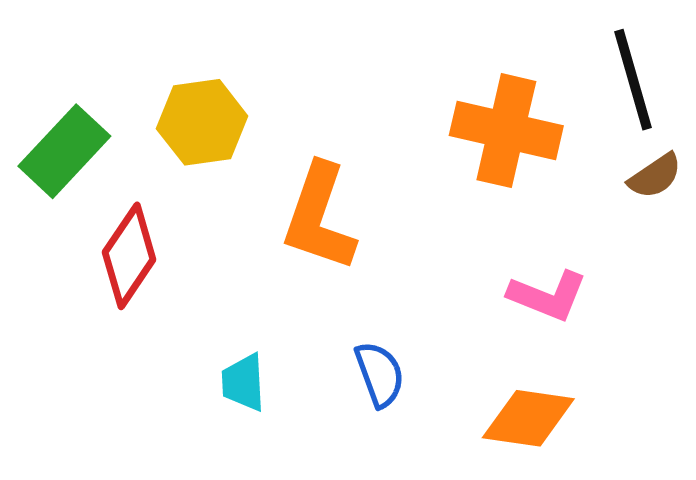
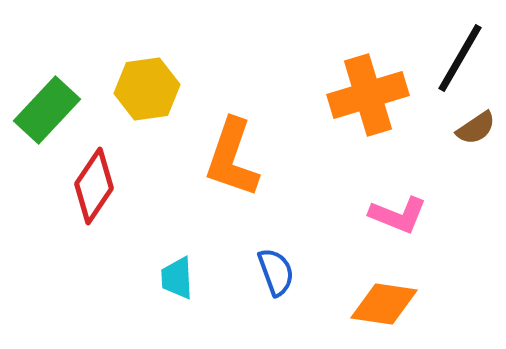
black line: (633, 80) -> (460, 58), turned 46
orange cross: (506, 131) -> (368, 95), turned -30

